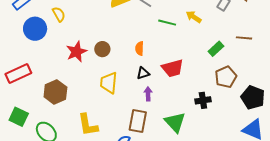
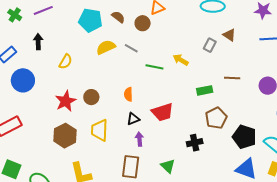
yellow semicircle: (59, 14) -> (66, 62), moved, turned 63
green rectangle: (216, 49) -> (205, 90), turned 35
brown hexagon: (55, 92) -> (65, 136), moved
green triangle: (175, 122) -> (168, 166), size x0.7

